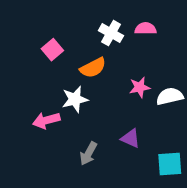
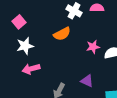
pink square: (52, 50) -> (19, 22), moved
white star: (75, 99) -> (25, 46), moved

